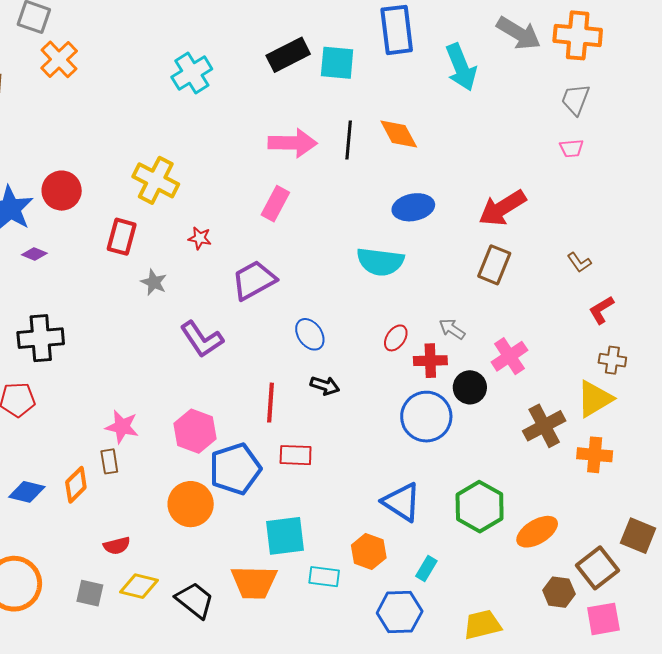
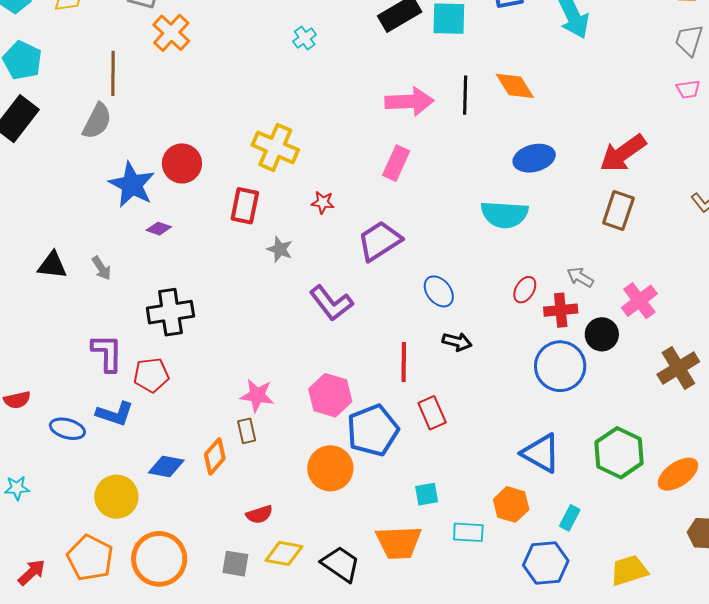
cyan cross: (192, 73) -> (305, 38), size x0.6
red rectangle: (296, 455) -> (432, 413), turned 68
cyan square: (285, 536) -> (427, 494), size x0.6

